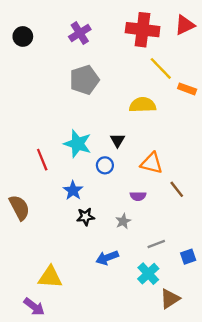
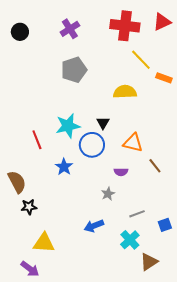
cyan star: (78, 144) -> (68, 126), turned -30
blue circle: (105, 165) -> (92, 145), size x1.6
black star: (86, 217) -> (29, 207), moved

